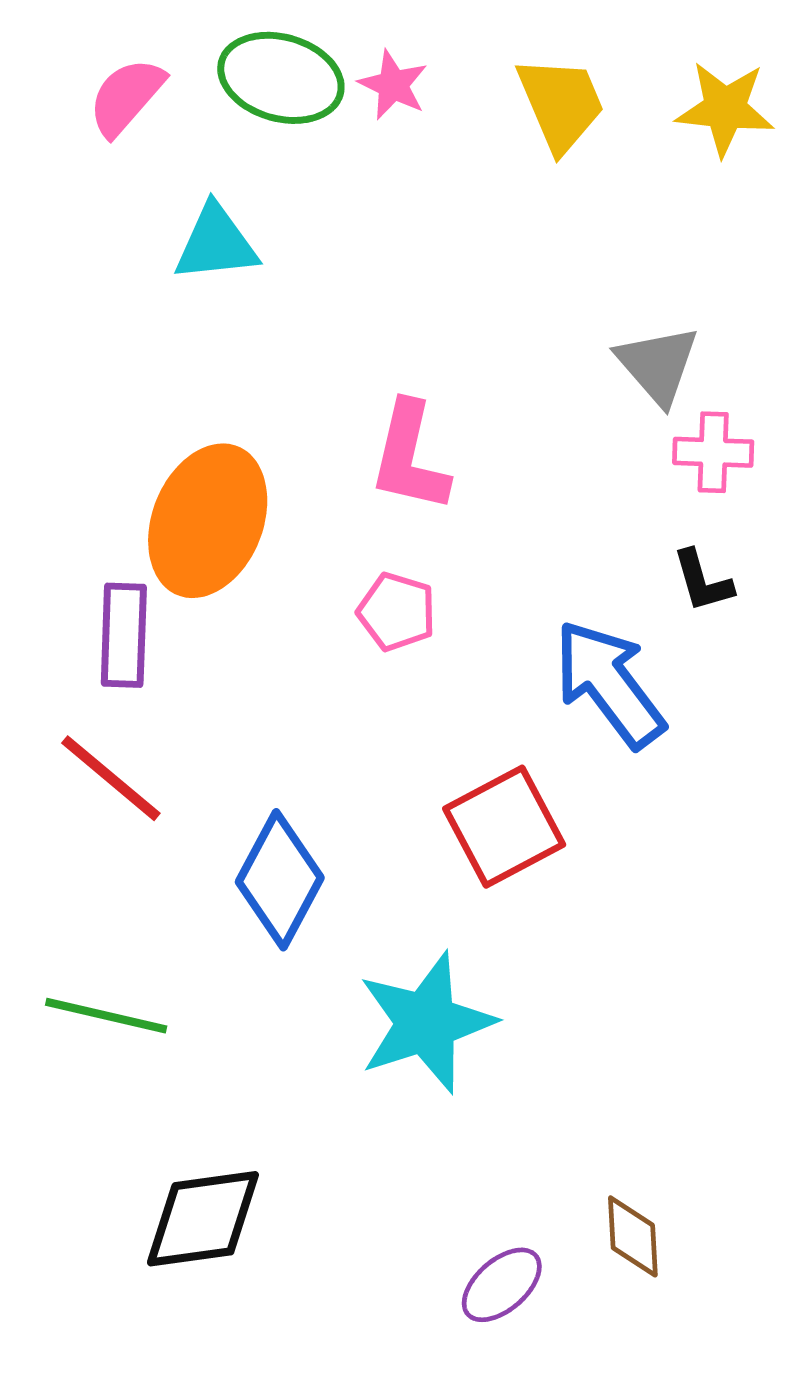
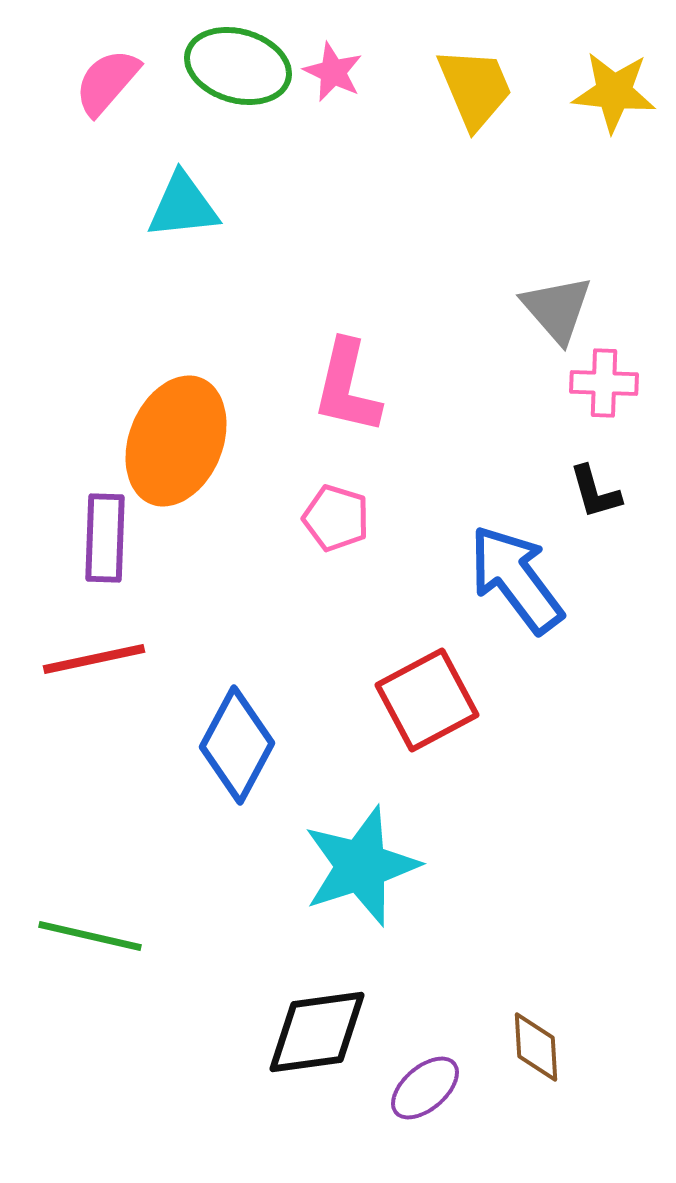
red line: (111, 778) -> (94, 659), turned -52
green line: (106, 1016) -> (90, 936), moved
black diamond: (203, 1219) -> (317, 1032), moved

